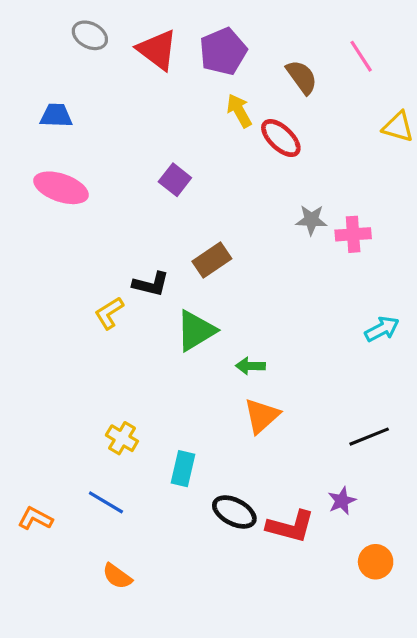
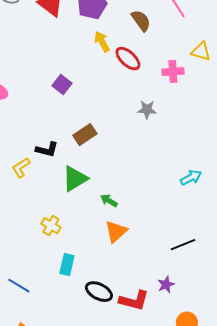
pink cross: (353, 234) -> (173, 72), moved
green arrow: (250, 366) -> (109, 201), turned 30
yellow cross: (122, 438) -> (51, 226), moved

